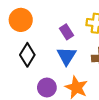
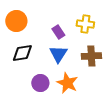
black diamond: (27, 55) -> (22, 53), turned 50

